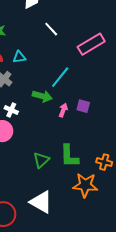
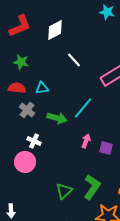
green arrow: (42, 96) -> (57, 118), moved
purple square: (83, 106) -> (106, 148), moved
green L-shape: (69, 156) -> (92, 187), turned -145

